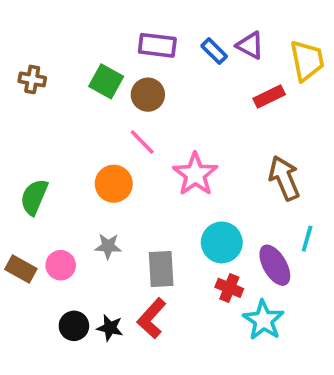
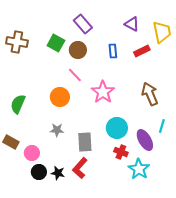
purple rectangle: (157, 45) -> (83, 24), turned 42
blue rectangle: (214, 51) -> (113, 51), moved, turned 40
brown cross: (32, 79) -> (17, 42), size x1.5
pink circle: (61, 265) -> (32, 153), moved

